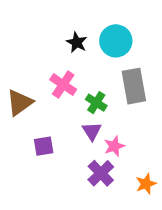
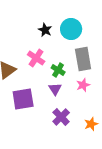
purple square: (44, 146) -> (23, 99), size x1.6
pink star: (114, 146) -> (83, 85), moved

